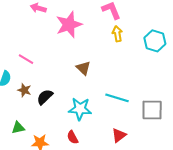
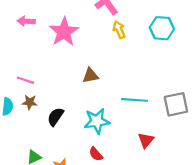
brown triangle: (83, 68) -> (90, 76), turned -42
brown star: (24, 90) -> (30, 102), moved

